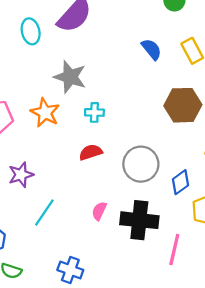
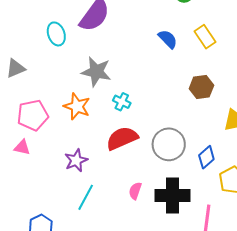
brown hexagon: (183, 105) -> (201, 87), size x0.7
cyan cross: (94, 112) -> (122, 102), turned 30
red semicircle: (91, 152) -> (122, 138), size x1.5
purple star: (21, 175) -> (76, 160), moved

